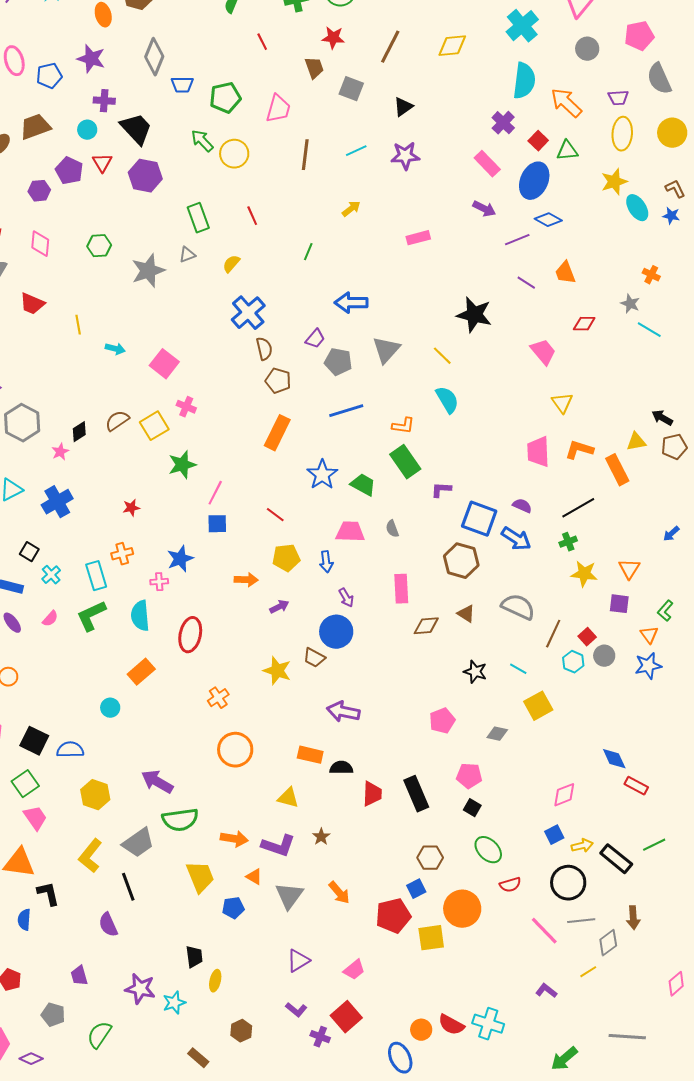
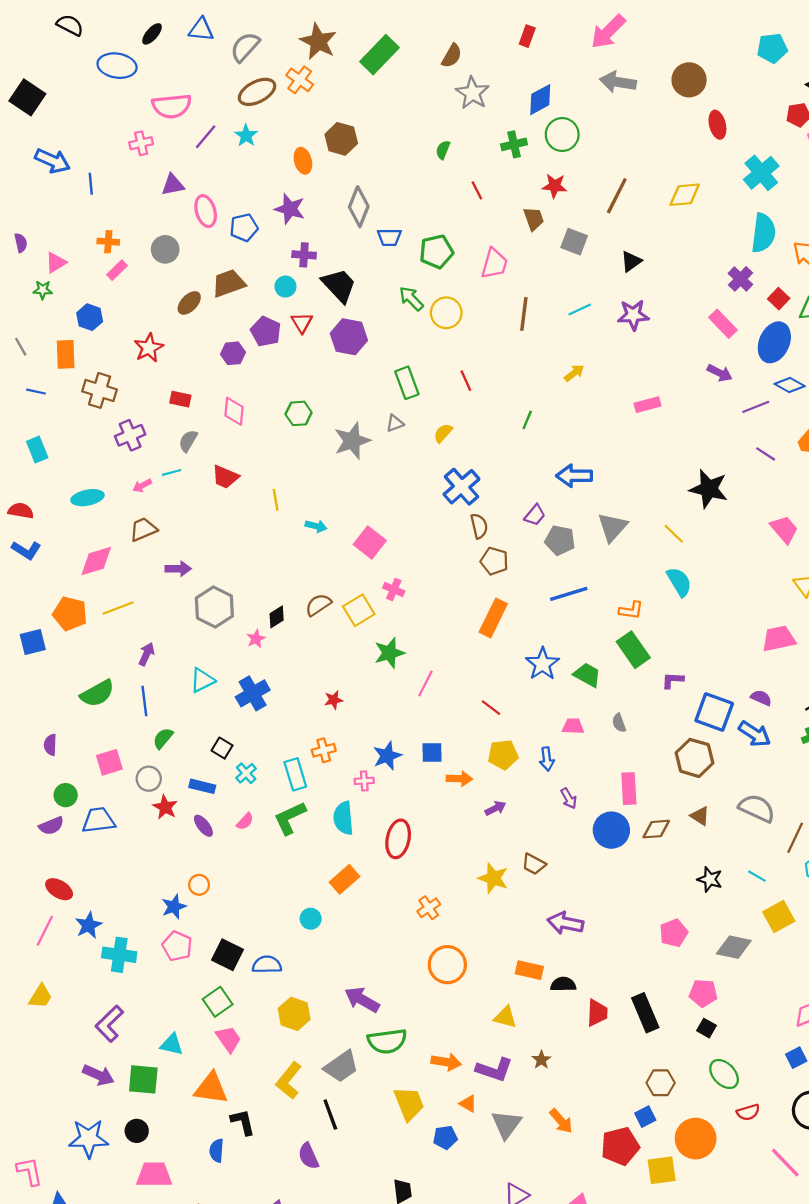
pink trapezoid: (538, 452) -> (779, 639), turned 80
blue square: (217, 524) -> (432, 752), moved
pink trapezoid: (350, 532) -> (573, 726), size x0.7
blue circle: (336, 632) -> (611, 830), moved
gray diamond: (497, 734) -> (734, 947), size x1.5

